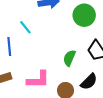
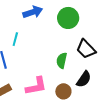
cyan line: (25, 27) -> (15, 39), turned 64

